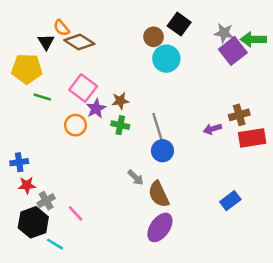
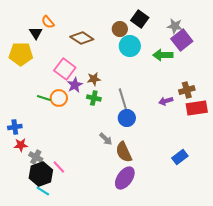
green arrow: (253, 39) -> (163, 55), moved
brown diamond: (79, 42) -> (82, 38), moved
green line: (42, 97) -> (44, 98), moved
gray cross: (46, 201) -> (36, 157), turned -32
black hexagon: (33, 222) -> (41, 174), moved

